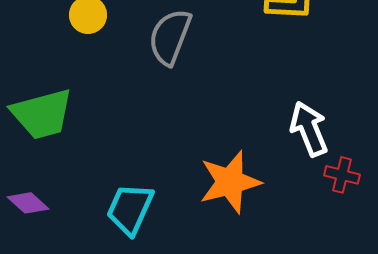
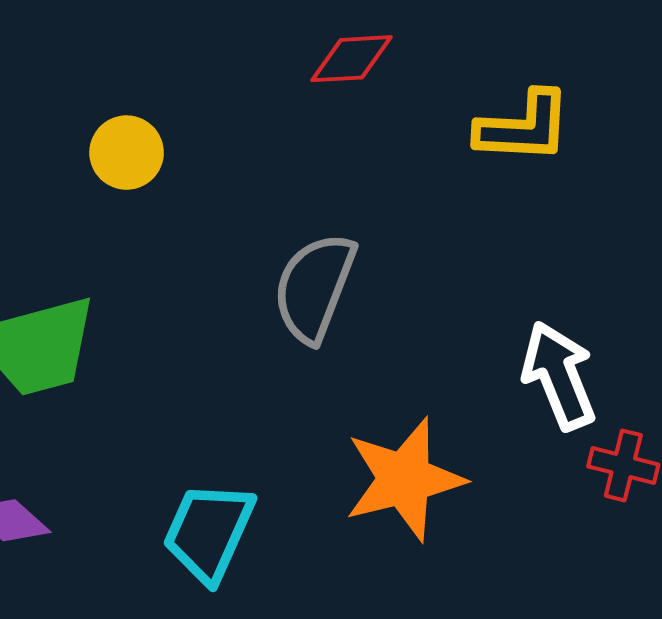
gray semicircle: (170, 37) -> (314, 287), moved

